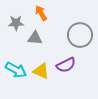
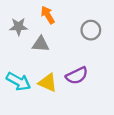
gray circle: (80, 35) -> (91, 30), moved, size x0.7

